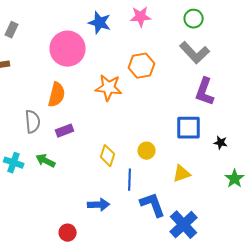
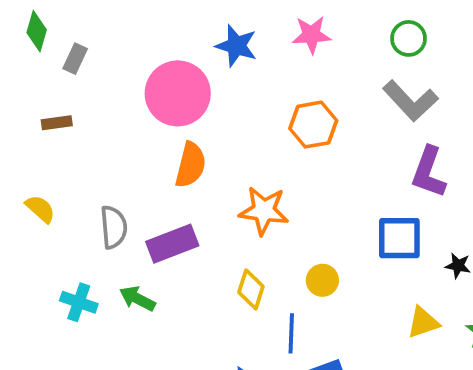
orange star: (109, 88) -> (264, 211), moved
orange semicircle: (57, 95) -> (191, 165), moved
purple rectangle: (65, 131) -> (172, 244), size x1.5
yellow triangle: (182, 174) -> (423, 322), moved

